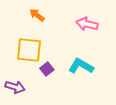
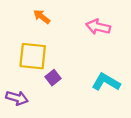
cyan L-shape: (81, 66) -> (106, 82), moved

